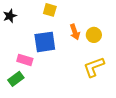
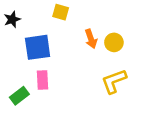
blue square: (45, 42) -> (38, 47), moved
pink rectangle: (25, 60) -> (42, 80), moved, turned 70

